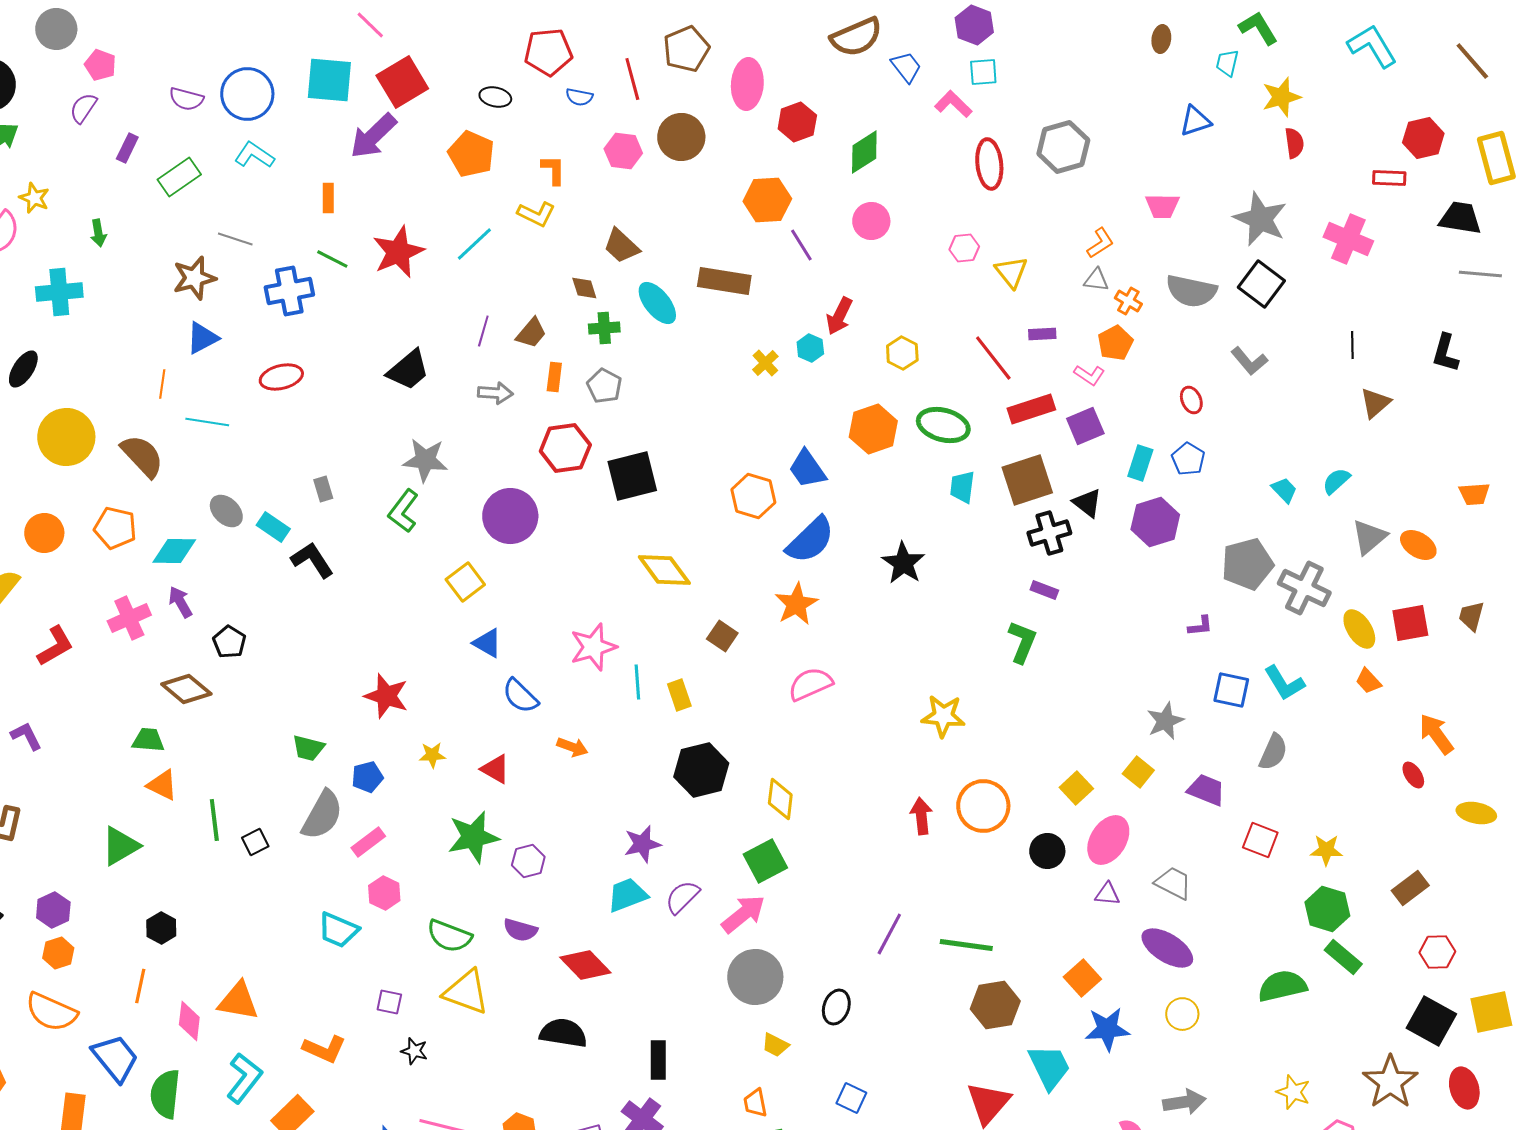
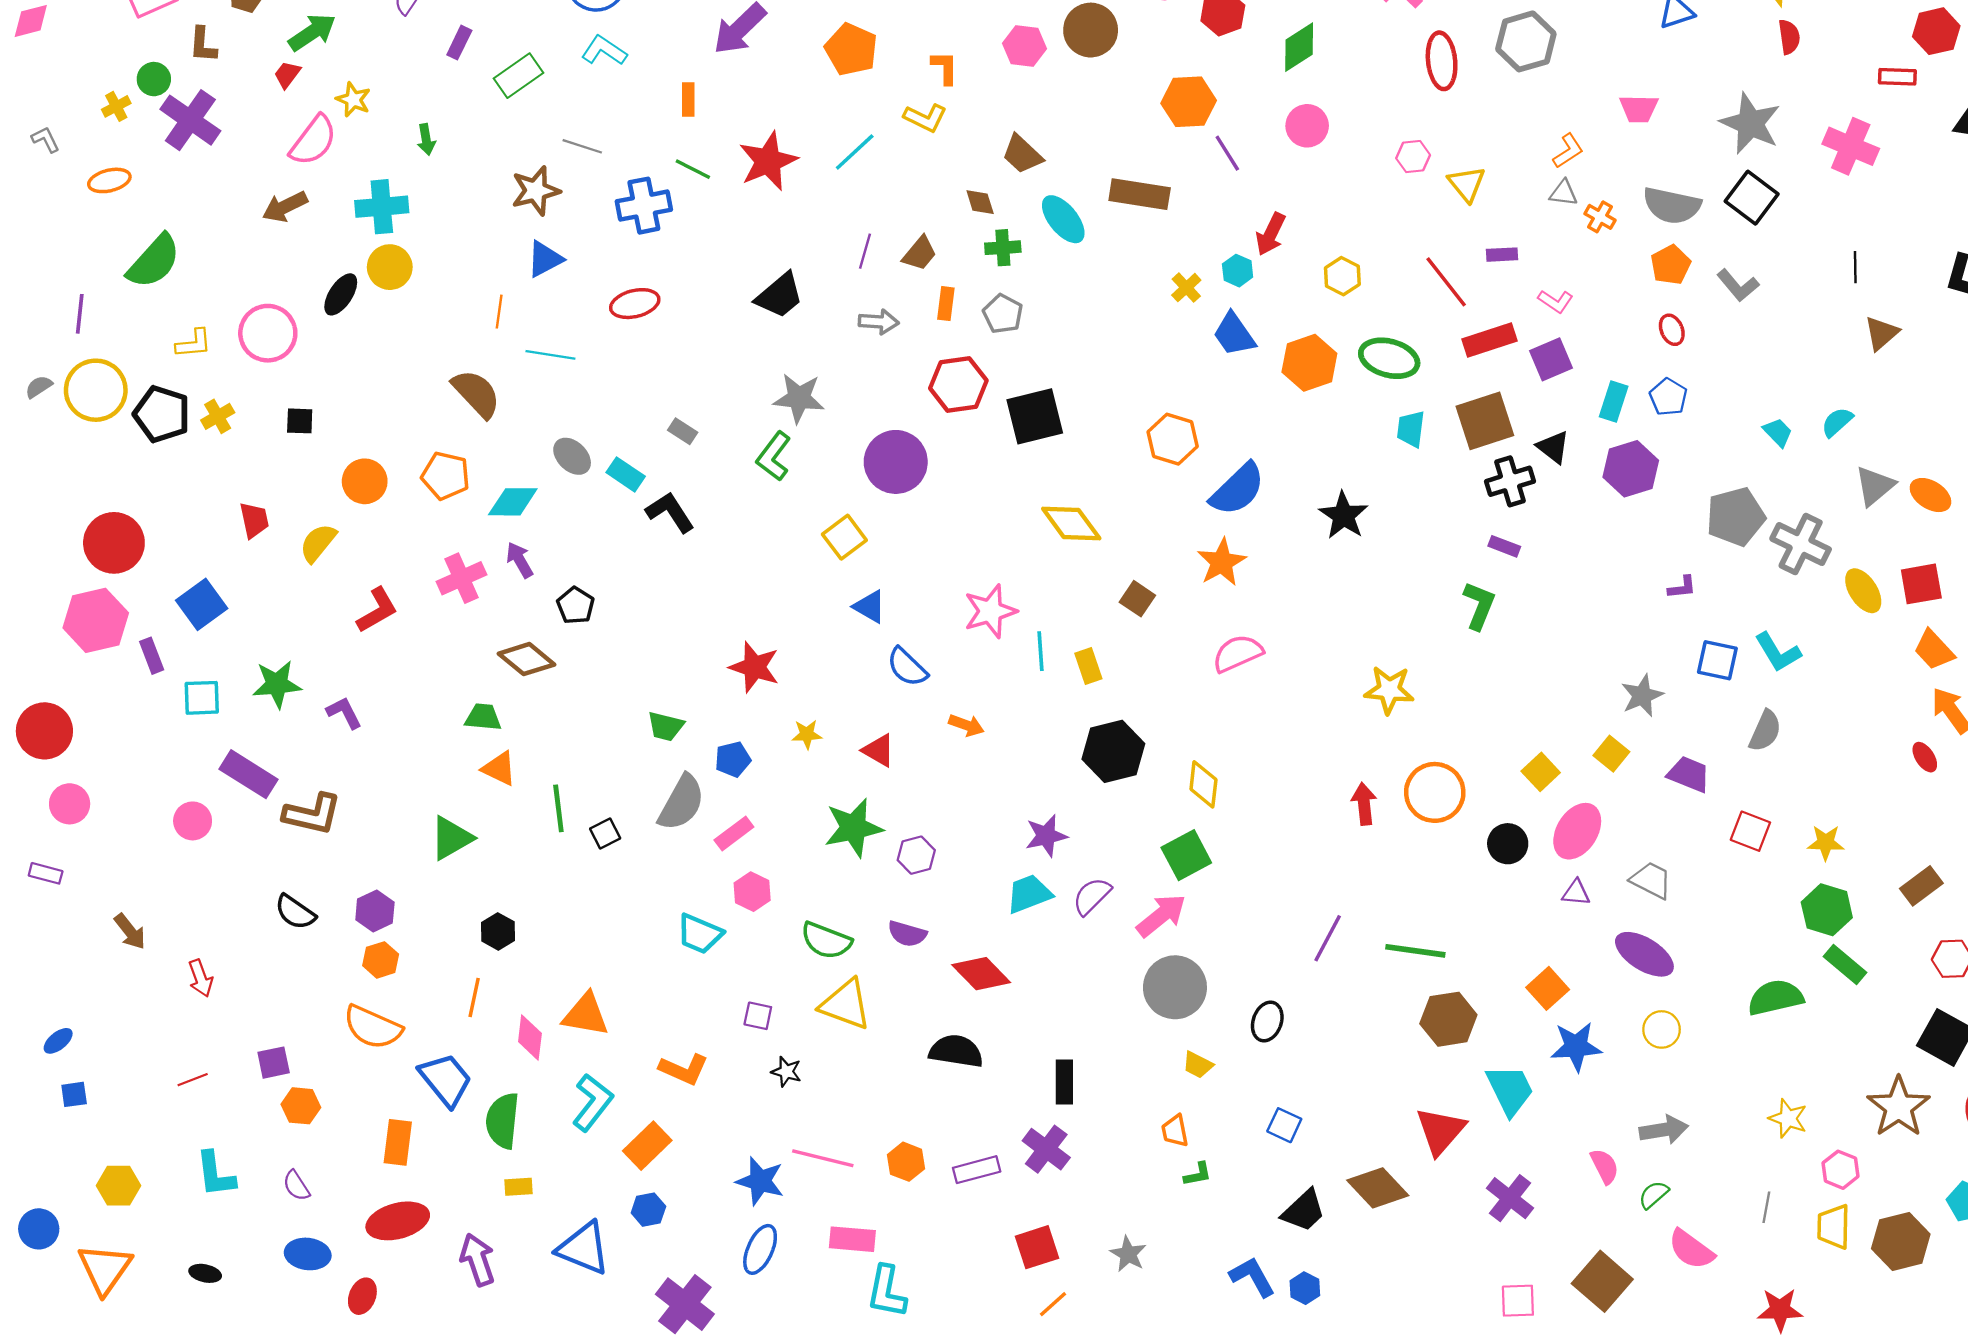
orange pentagon: (1115, 343) -> (1671, 265), moved
yellow circle: (66, 437) -> (390, 267), moved, size x0.7
blue trapezoid: (807, 469) -> (1234, 334), moved
gray rectangle: (323, 489) -> (683, 431), turned -40
orange trapezoid: (1368, 681) -> (1934, 650), moved, size x1.4

